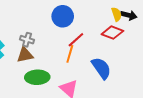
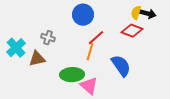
yellow semicircle: (117, 14) -> (136, 13), turned -144
brown triangle: (25, 55) -> (37, 59), moved
green ellipse: (37, 77) -> (72, 75), moved

